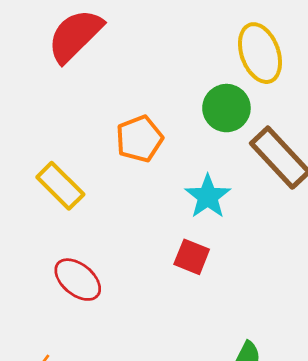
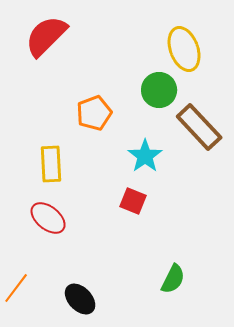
yellow rectangle: (60, 186) -> (51, 164), moved, turned 42

